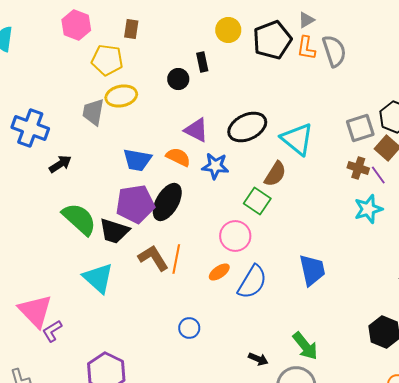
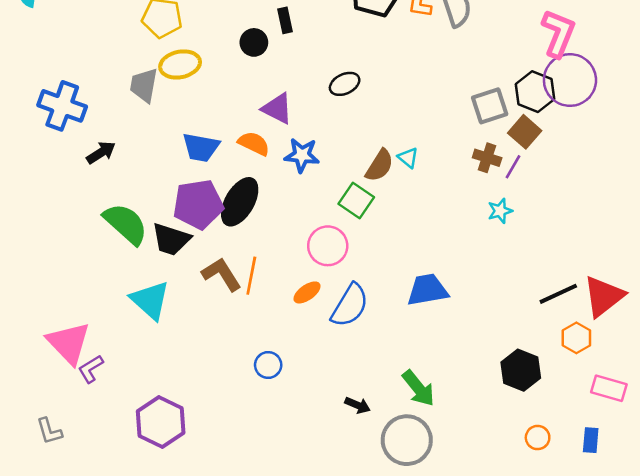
black ellipse: (247, 127) -> (345, 84), moved, size x0.6
cyan triangle: (297, 139) -> (408, 158), moved, size x0.5
purple line: (378, 175) -> (513, 167), turned 66
cyan star: (368, 209) -> (500, 211), size x0.7
blue trapezoid: (312, 270) -> (427, 290), turned -88

